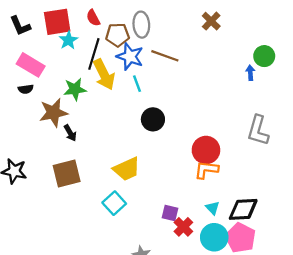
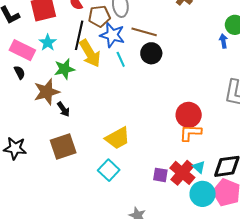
cyan star: (68, 40) -> (48, 43), moved
black semicircle: (26, 89) -> (20, 72), turned -104
black circle: (153, 119) -> (151, 53), moved
red cross: (183, 227) -> (182, 173), moved, size x1.4

